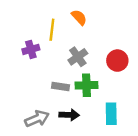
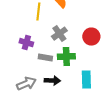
purple cross: (31, 49) -> (26, 43), moved, turned 32

